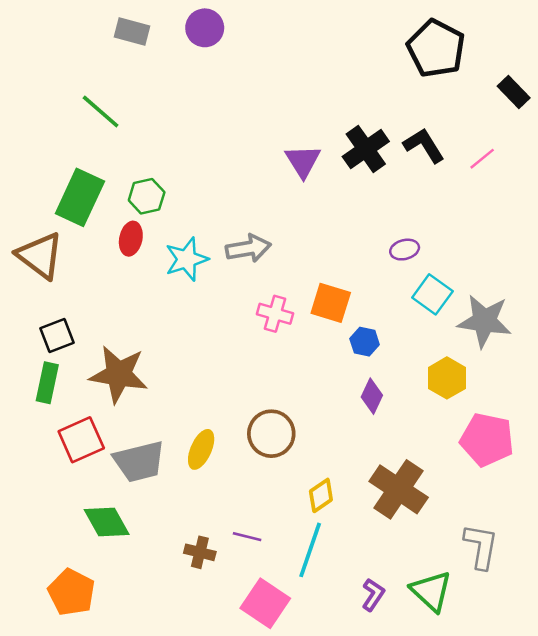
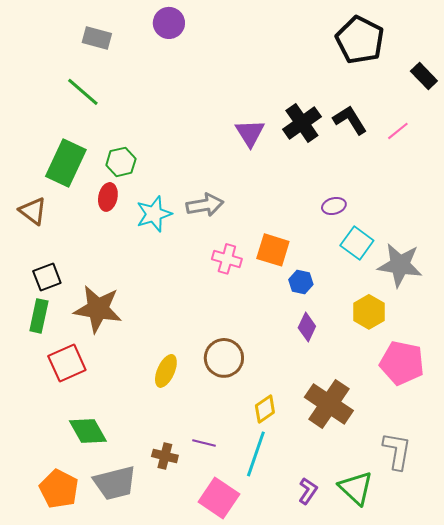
gray rectangle: (132, 31) -> (97, 38), moved
brown triangle: (40, 256) -> (33, 211), size x0.7
gray trapezoid: (139, 462) -> (115, 483), moved

